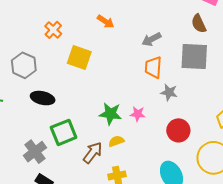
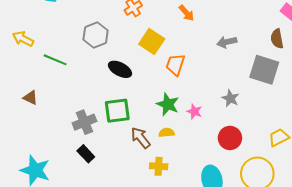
orange trapezoid: (153, 67) -> (175, 65), moved
black ellipse: (43, 98) -> (120, 69), moved
brown arrow: (93, 153) -> (141, 138), turned -90

